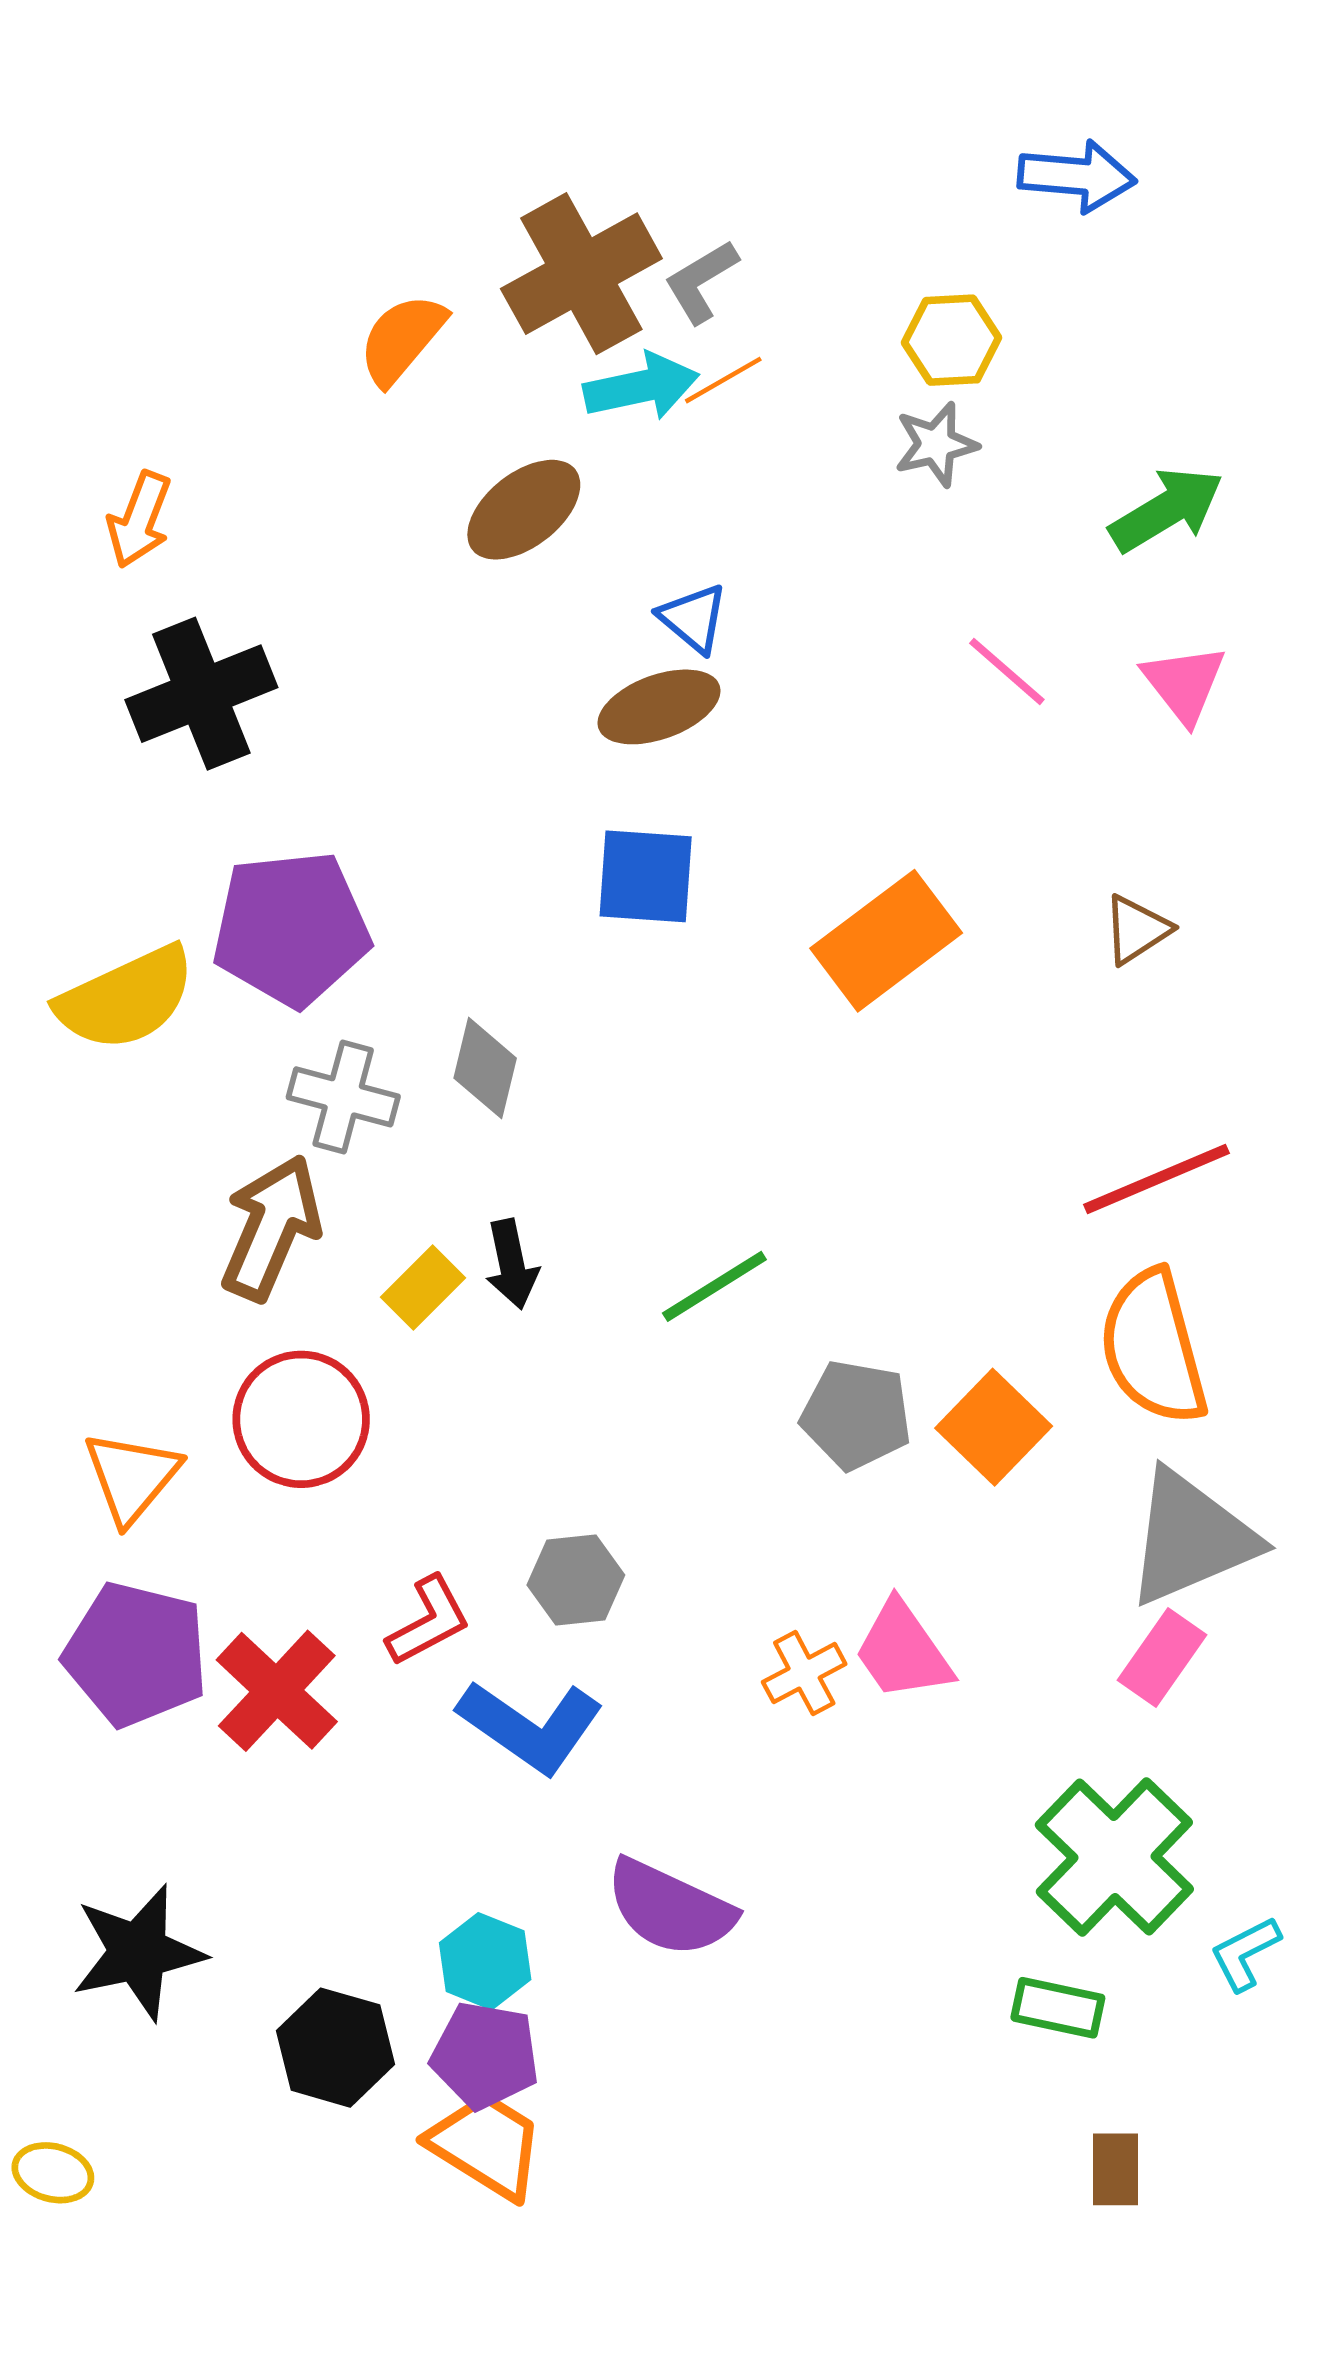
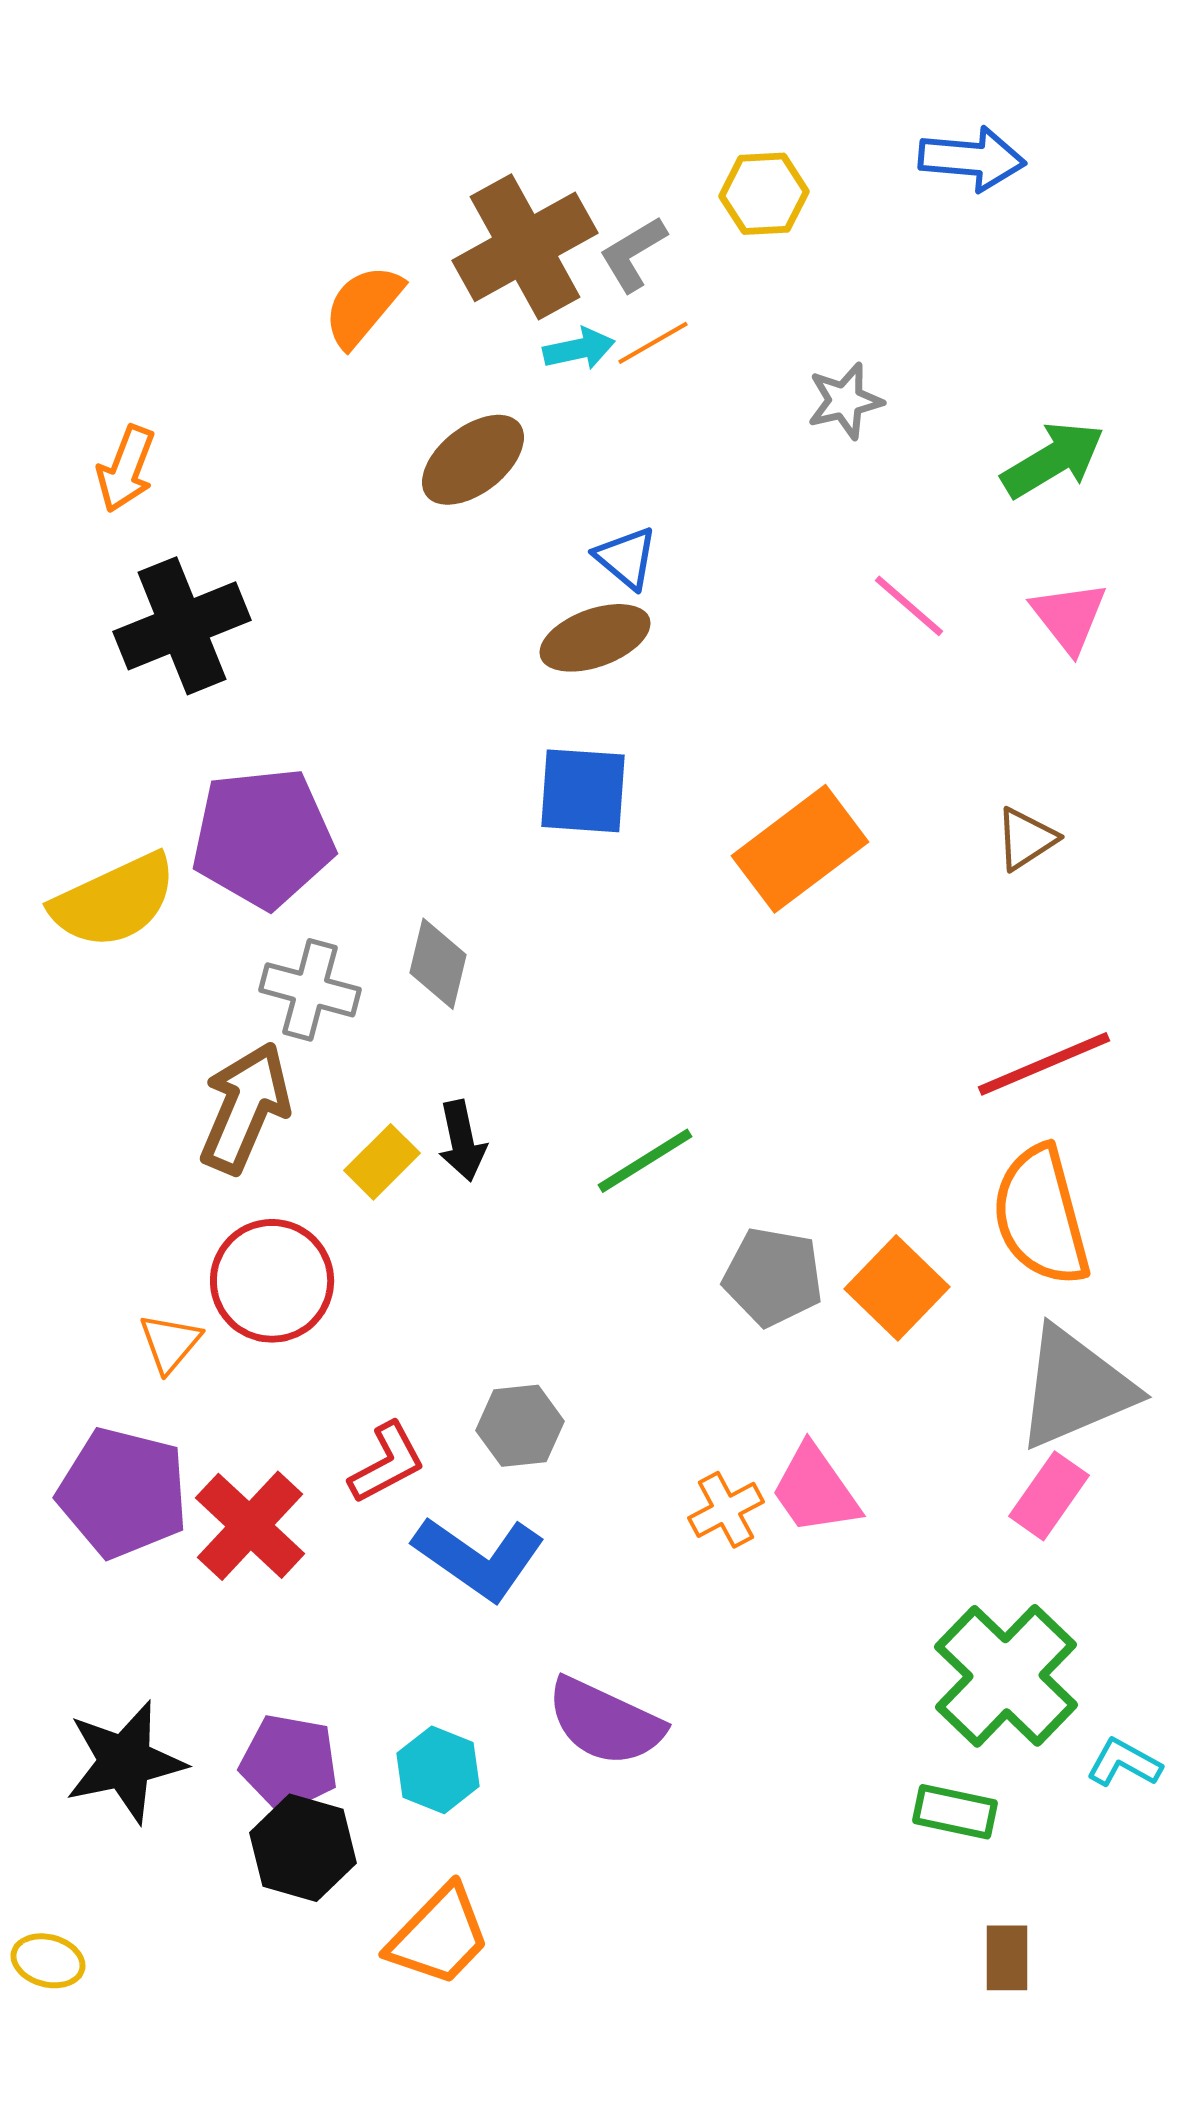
yellow hexagon: (952, 340) -> (764, 194), moved
cyan arrow: (641, 387) -> (579, 349), size x0.7
orange triangle: (132, 1477) -> (170, 1343), moved, size x0.7
cyan L-shape: (1245, 1953) -> (1124, 1763), turned 56
purple pentagon: (485, 2055) -> (289, 1763), moved
orange trapezoid: (486, 2145) -> (439, 1936), turned 102

